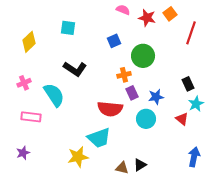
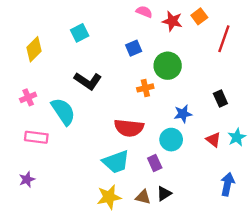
cyan square: (68, 28) -> (80, 33), turned -35
purple rectangle: (132, 93) -> (155, 163), moved
cyan star: (196, 104) -> (237, 137), moved
yellow star: (78, 157) -> (109, 197), moved

